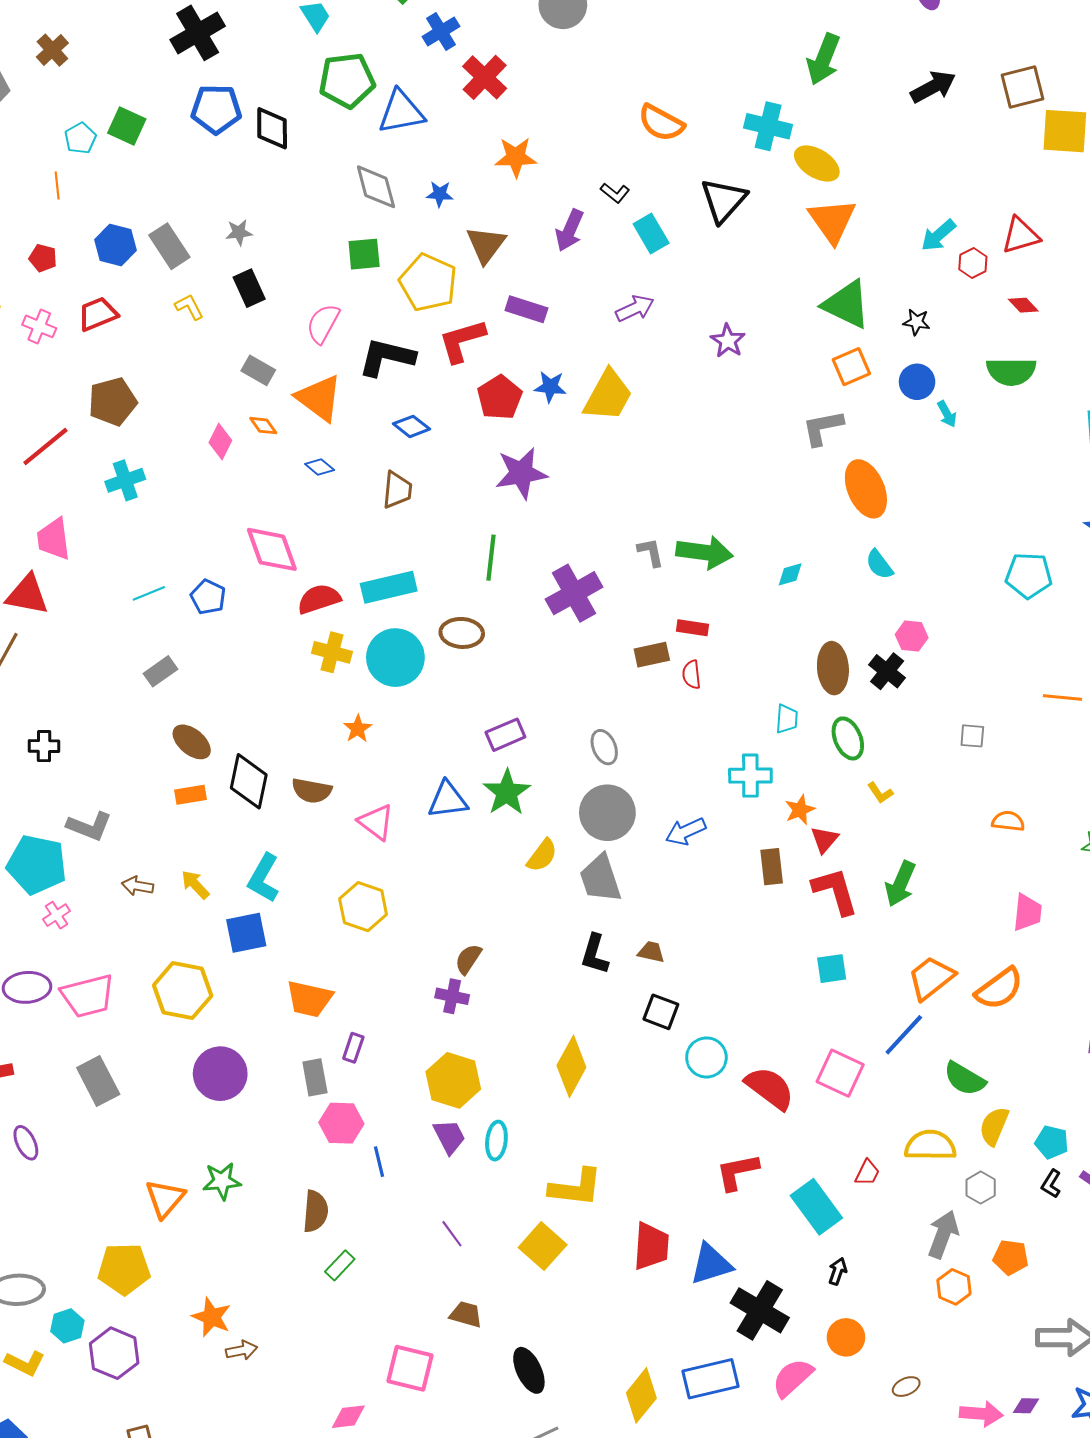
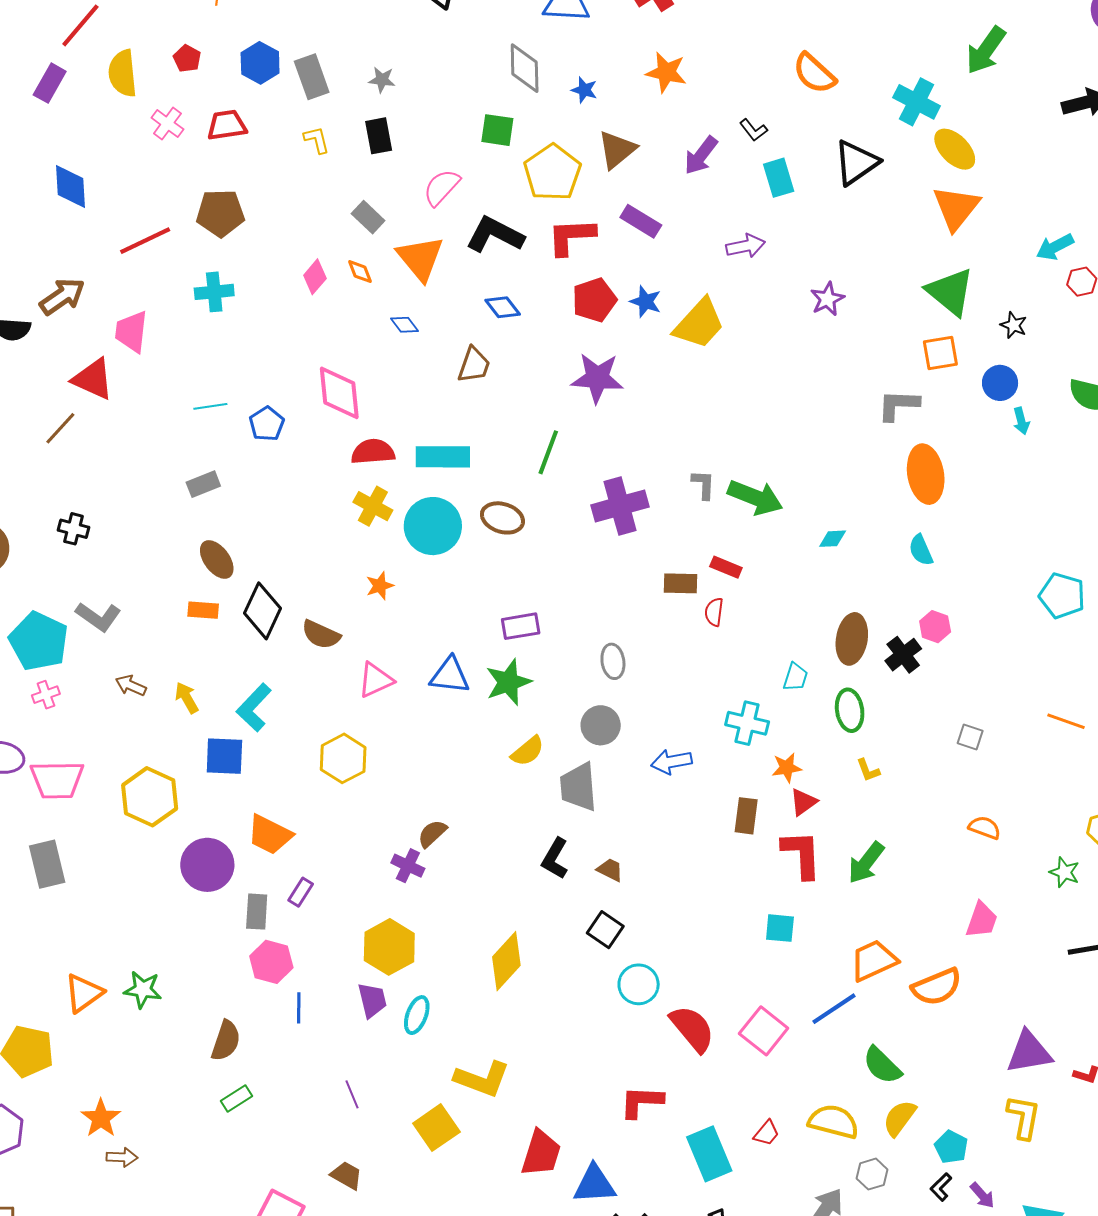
gray circle: (607, 813) -> (601, 725), size x0.7
pink triangle: (376, 822) -> (376, 680), turned 45
purple circle: (220, 1074) -> (207, 865), moved

